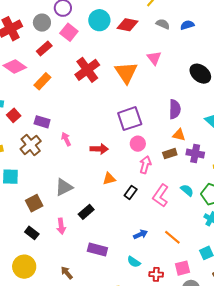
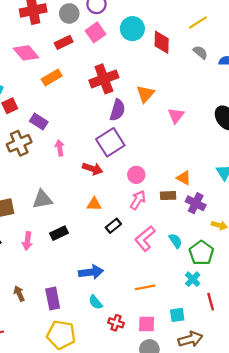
red diamond: (127, 25) -> (162, 42), turned 65
pink triangle: (154, 58) -> (176, 116), moved
orange triangle: (126, 73) -> (145, 94), size x0.7
purple semicircle: (175, 109) -> (117, 110), moved
purple square: (130, 119) -> (110, 142), moved, turned -30
blue arrow: (141, 234) -> (91, 272), moved, size x1.5
orange line: (172, 237) -> (145, 287), turned -66
purple rectangle: (97, 250) -> (53, 299), moved, turned 48

